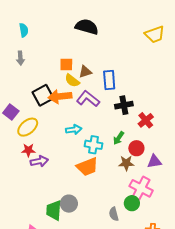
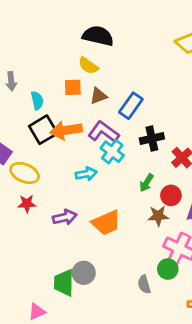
cyan semicircle: (24, 30) -> (37, 100), moved
blue rectangle: (109, 80) -> (131, 106), turned 42
yellow semicircle: (72, 81) -> (88, 66), moved
yellow ellipse: (28, 127) -> (25, 173), turned 65
cyan cross: (93, 145) -> (112, 152), moved, turned 30
purple arrow: (39, 161) -> (65, 217), moved

